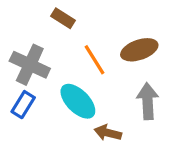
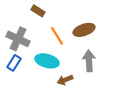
cyan ellipse: (78, 101) -> (47, 61), turned -30
brown arrow: (108, 133) -> (65, 80), turned -35

